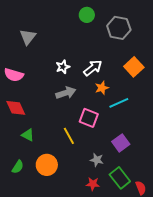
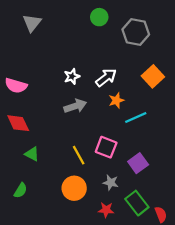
gray triangle: (28, 37) -> (32, 23), moved
pink square: (89, 118) -> (106, 147), moved
orange circle: (47, 165) -> (74, 188), moved

